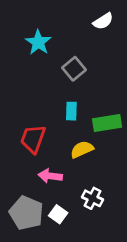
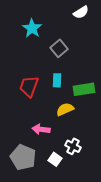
red trapezoid: (33, 139) -> (29, 86), moved
white square: (58, 214) -> (55, 159), moved

